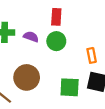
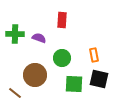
green circle: (56, 41) -> (62, 58), moved

